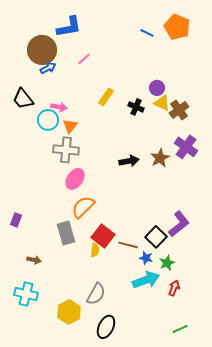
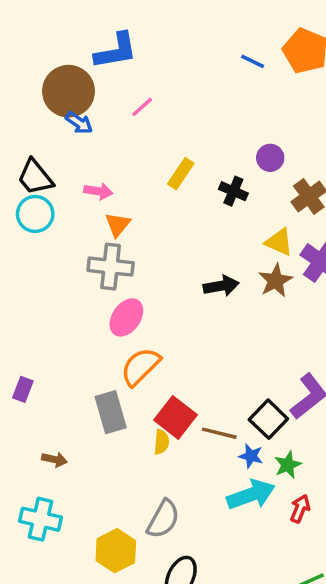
blue arrow: (48, 68) -> (79, 123), turned 63
yellow triangle: (162, 103) -> (279, 242), moved
cyan circle: (48, 120) -> (35, 214), moved

